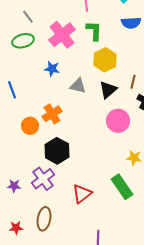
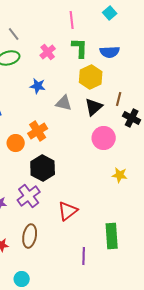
blue semicircle: (131, 23) -> (110, 52), moved
pink cross: (62, 35) -> (48, 52), size x0.6
green rectangle: (122, 187) -> (112, 236), moved, turned 30

